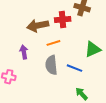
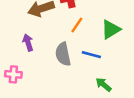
orange line: (53, 43) -> (77, 25), moved, turned -32

